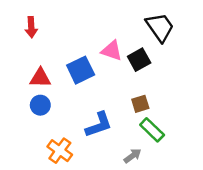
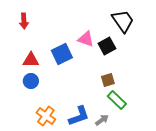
blue L-shape: (99, 125) -> (79, 116), moved

